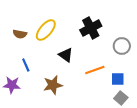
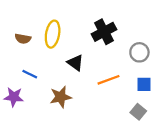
yellow ellipse: (46, 30) -> (53, 34), turned -30
blue line: (26, 65) -> (30, 74), turned -40
blue square: (118, 79) -> (144, 84), moved

